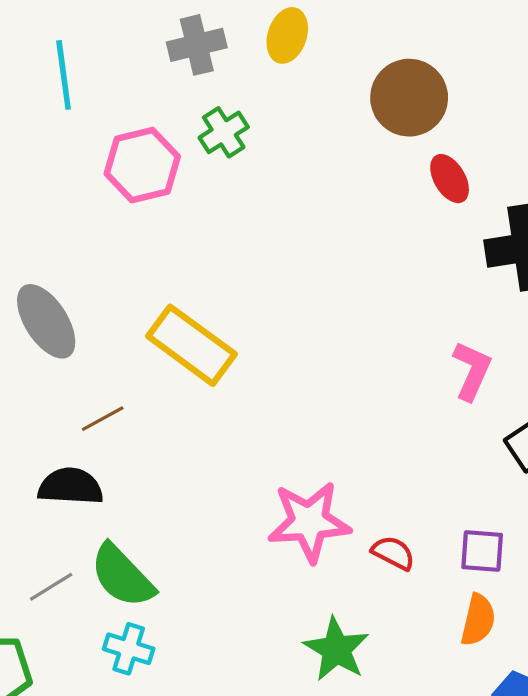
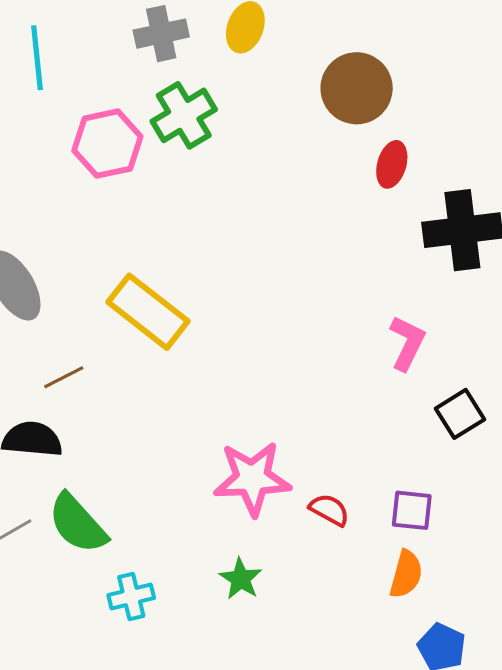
green cross: (224, 132) -> (184, 115), size x1.4
red ellipse: (450, 179) -> (392, 164), turned 45
cyan cross: (129, 649) -> (131, 597), moved, turned -33
green star: (336, 649) -> (241, 579), moved, size x0.7

